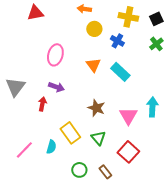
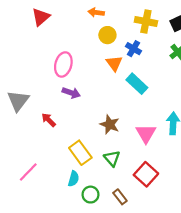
red triangle: (35, 13) -> (41, 17), turned -30
orange triangle: (93, 65) -> (114, 63), moved
purple arrow: (56, 87) -> (71, 93), moved
red arrow: (42, 104) -> (49, 120), turned -56
cyan semicircle: (51, 147) -> (74, 179), moved

